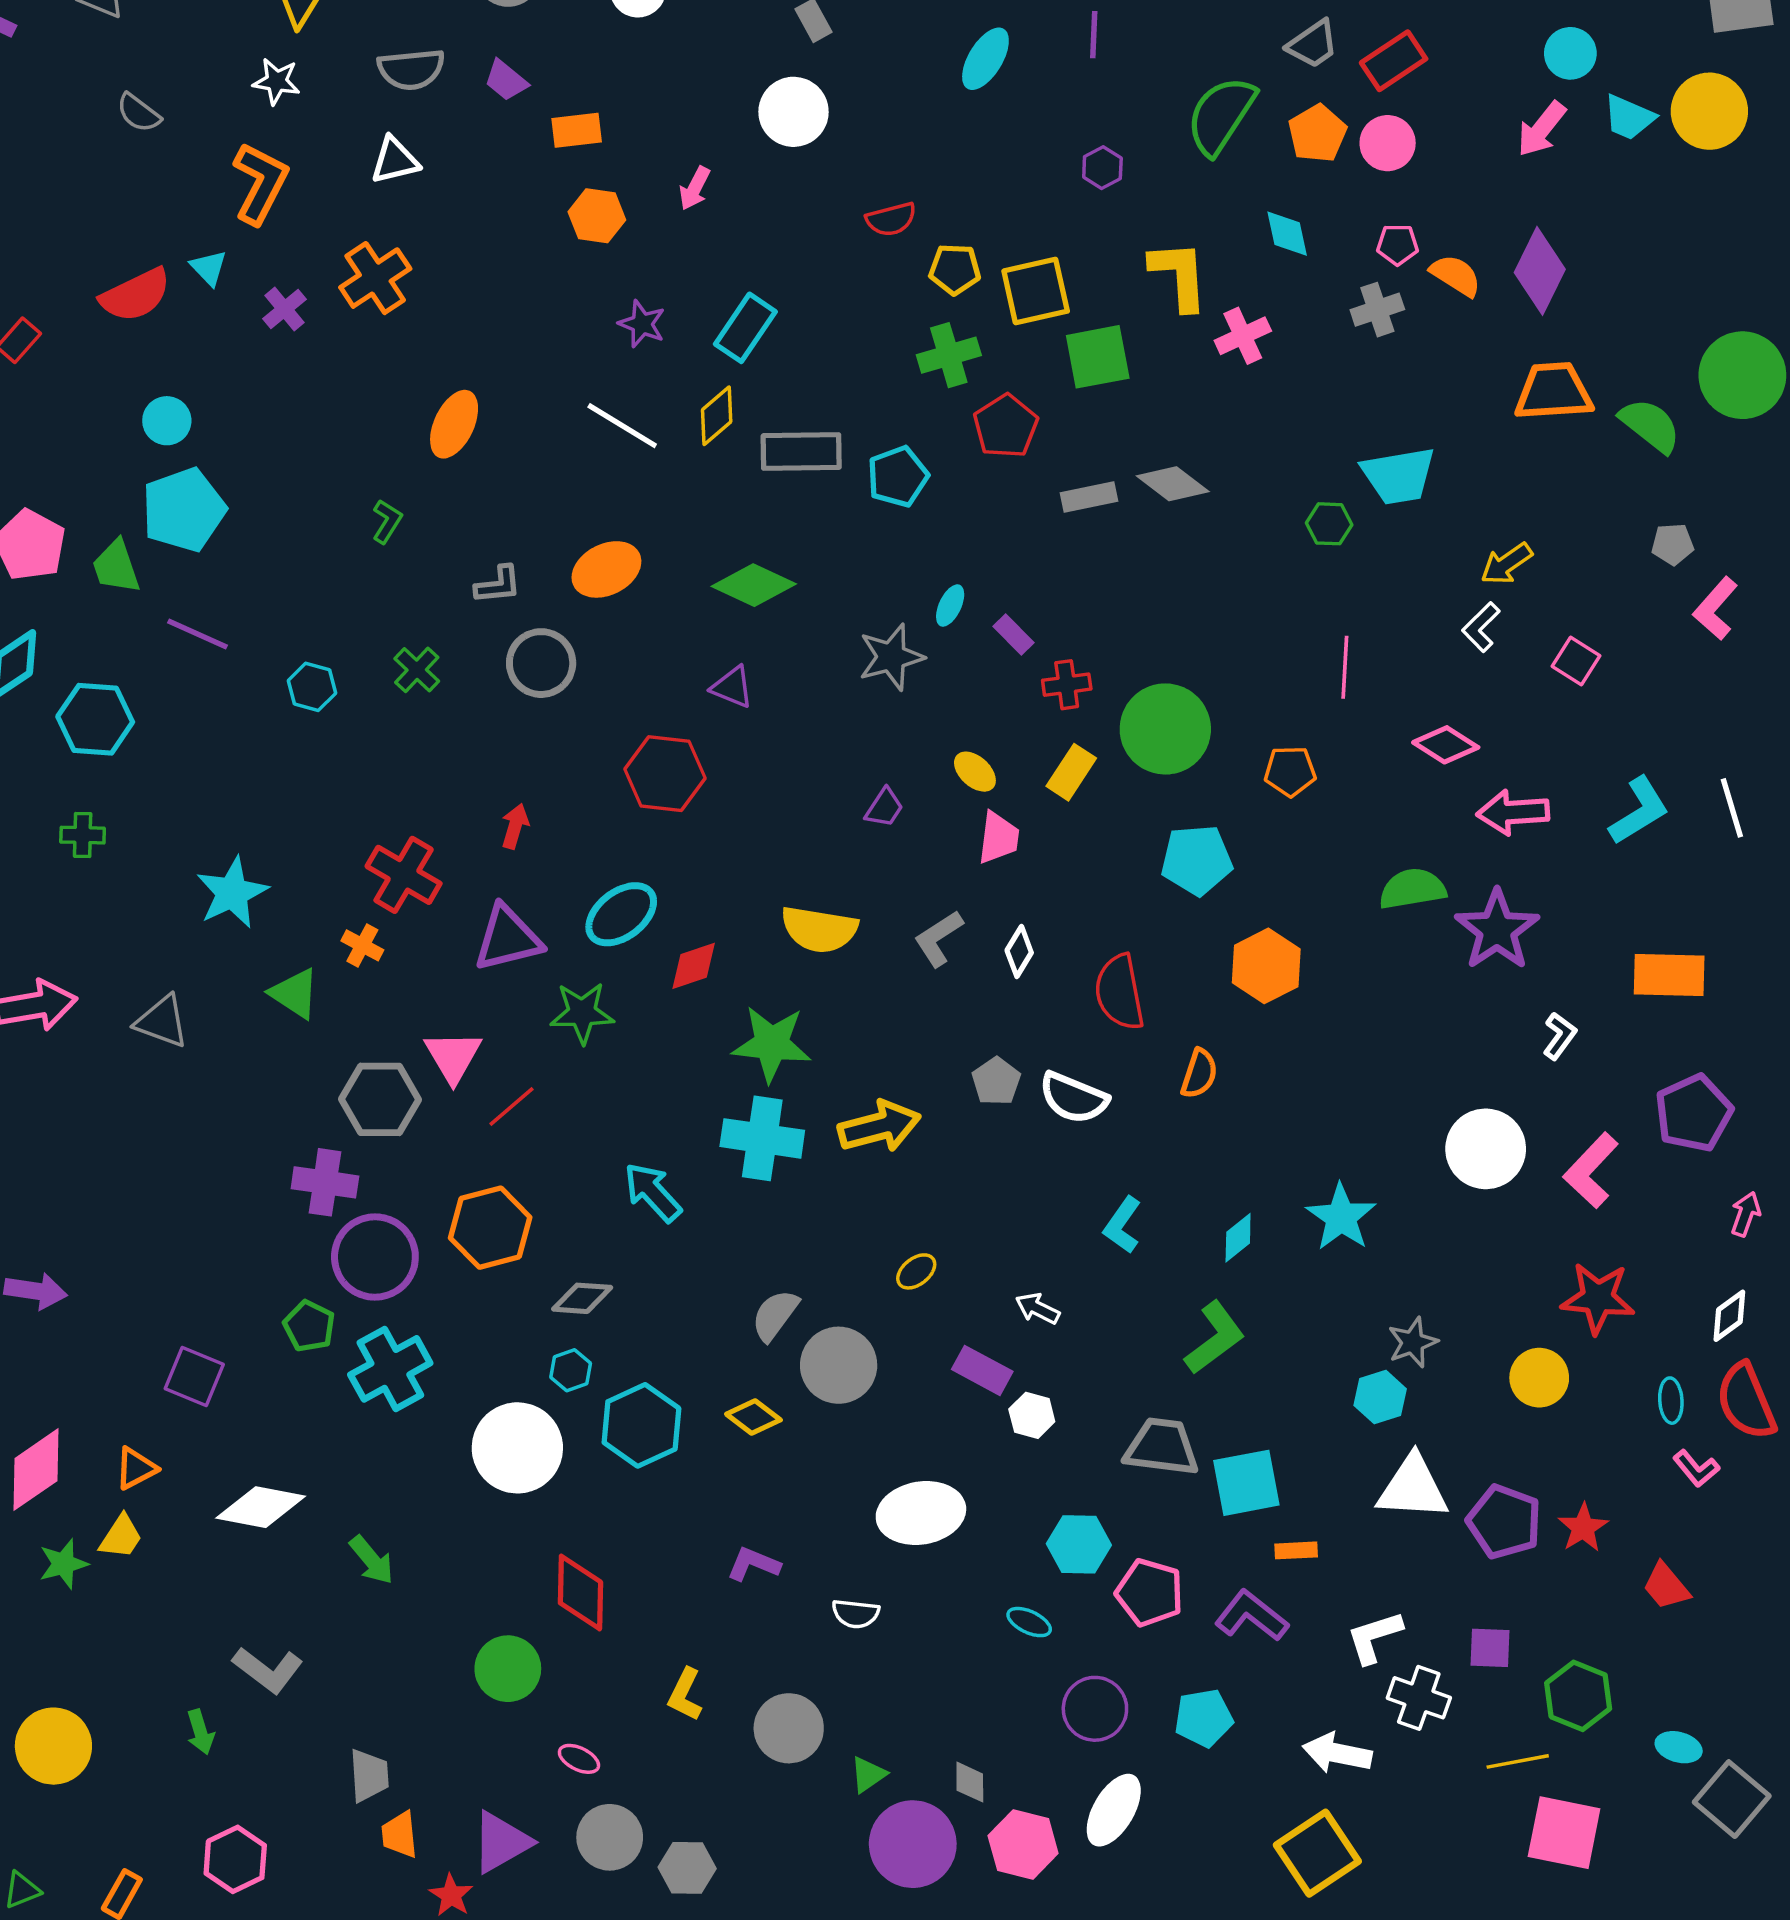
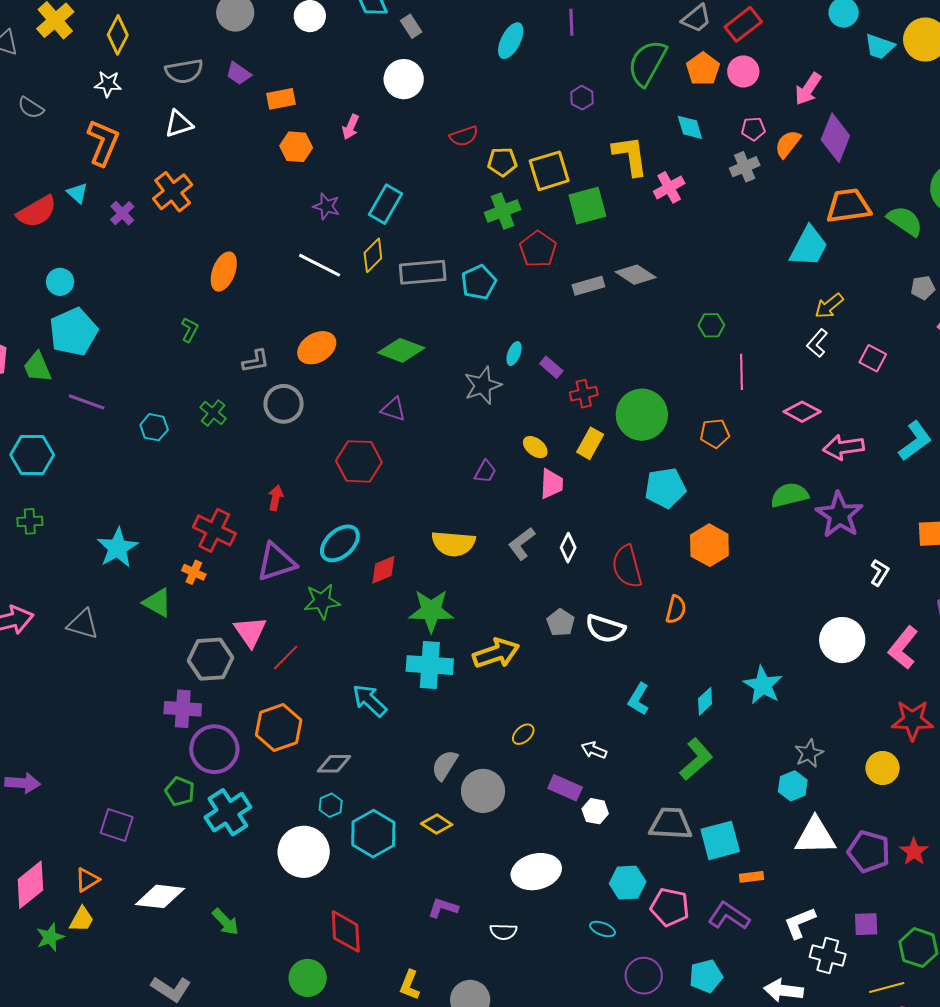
pink arrow: (1541, 129) -> (808, 89), moved
orange semicircle: (1456, 275) -> (788, 144), turned -80
cyan trapezoid: (1399, 476) -> (809, 246), moved, turned -48
green hexagon: (1329, 524) -> (711, 325), moved

